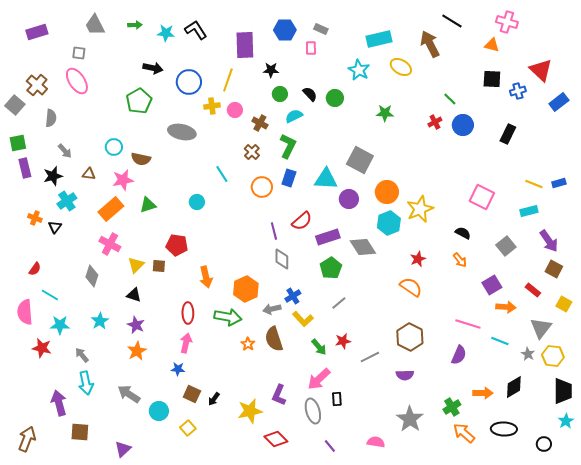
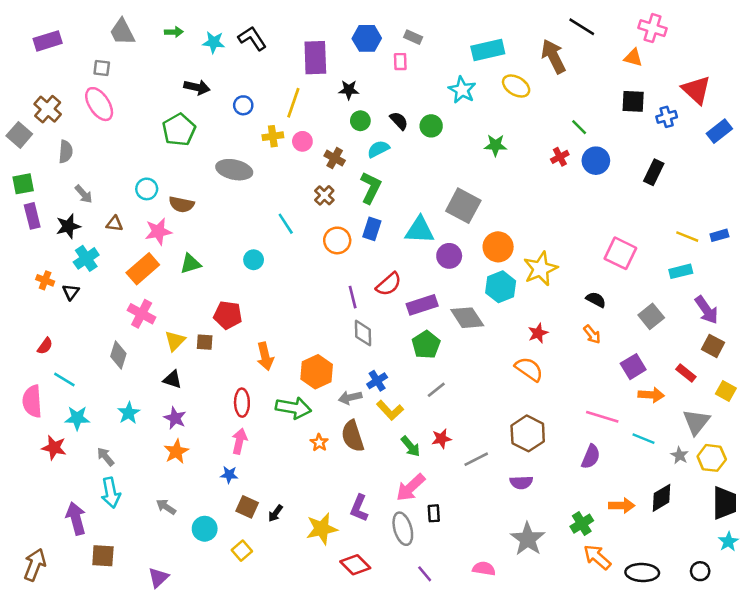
blue circle: (189, 82) -> (243, 105), size x0.6
gray arrow: (129, 394) -> (166, 507), size x0.7
black ellipse: (504, 429) -> (642, 572), moved

